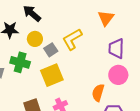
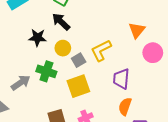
purple trapezoid: (116, 49) -> (121, 79), moved
pink circle: (118, 75) -> (153, 53), moved

